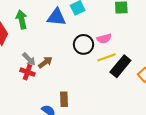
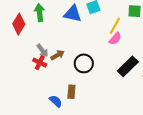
pink semicircle: (104, 39) -> (115, 39), turned -40
black circle: (84, 44) -> (84, 63), moved
yellow line: (107, 57) -> (115, 26), moved, turned -48

